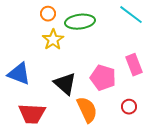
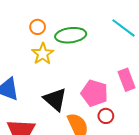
red circle: (129, 107) -> (106, 116), moved

